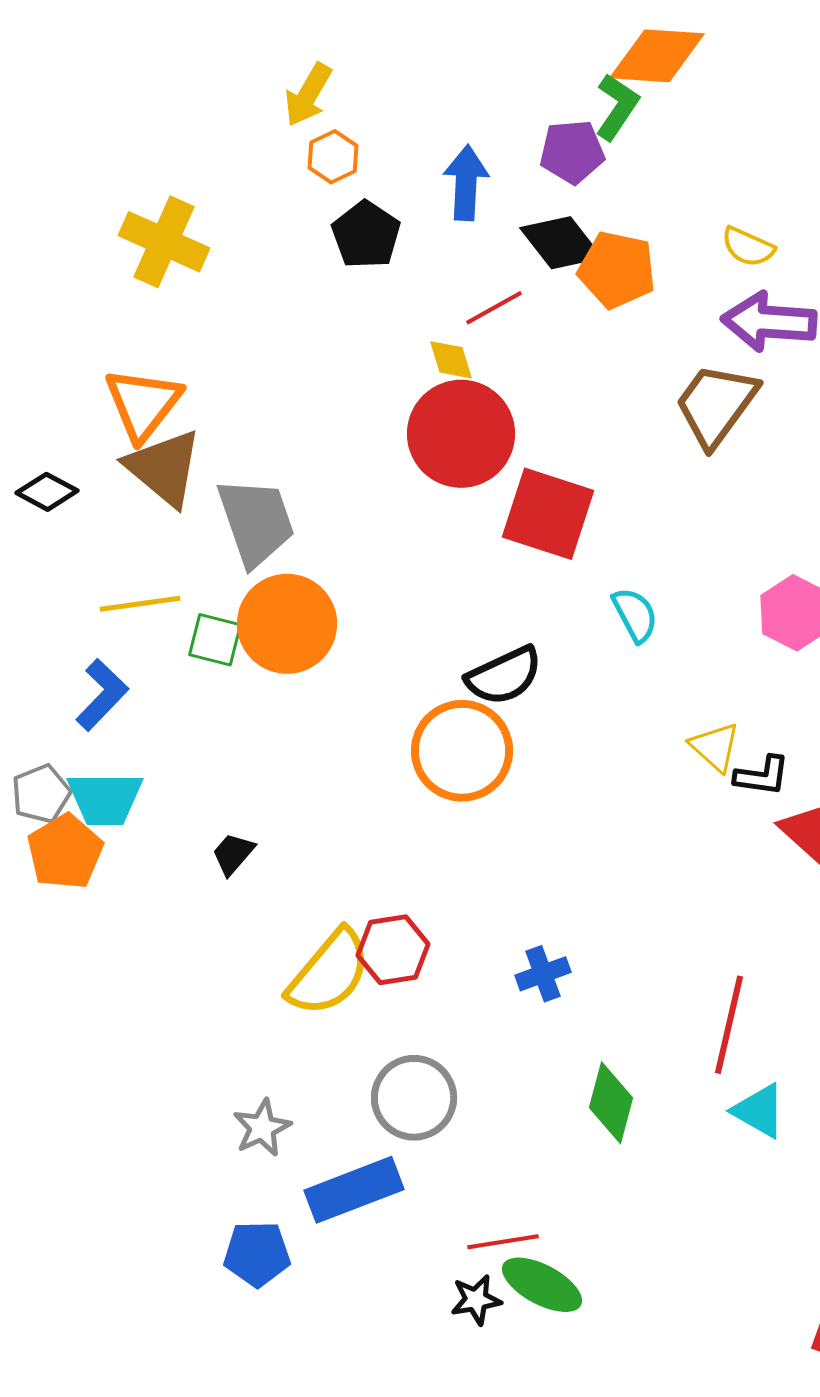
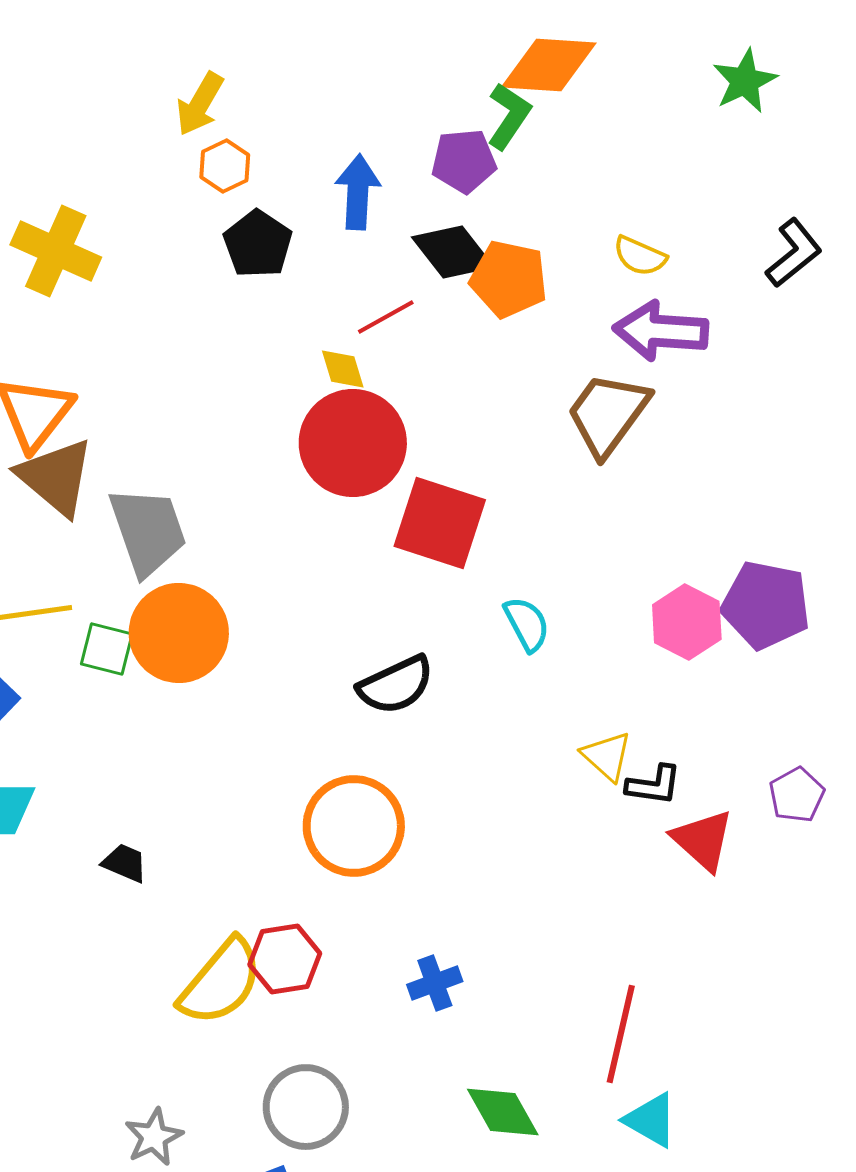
orange circle: (462, 751) -> (354, 826), moved
black trapezoid: (233, 854) -> (125, 863), turned 72
green diamond: (611, 1103) -> (503, 1112), turned -44

